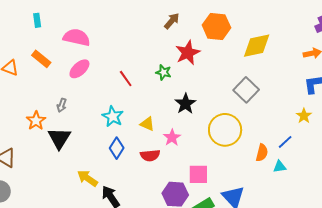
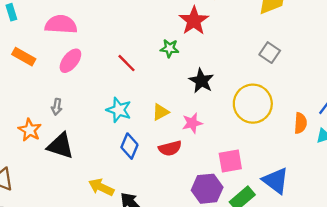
gray square: (246, 90) -> (270, 53), size x0.7
yellow triangle: (147, 124) -> (161, 112), turned -42
black triangle: (59, 138) -> (60, 146), turned -35
pink star: (172, 138) -> (192, 123), turned 30

